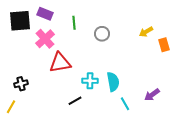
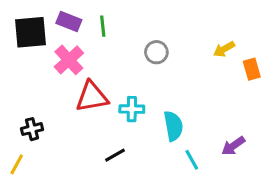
green line: (74, 23) -> (103, 26), moved
cyan cross: (90, 81) -> (132, 109), moved

